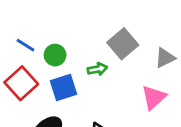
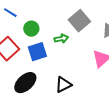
blue line: (25, 45) -> (10, 13), moved

